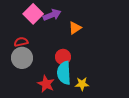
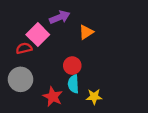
pink square: (33, 14) -> (38, 35), moved
gray circle: (22, 58) -> (21, 79), moved
cyan semicircle: (64, 73) -> (73, 84), size x0.7

